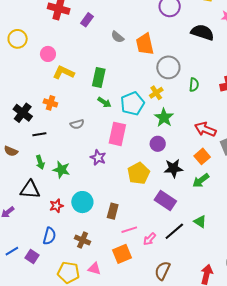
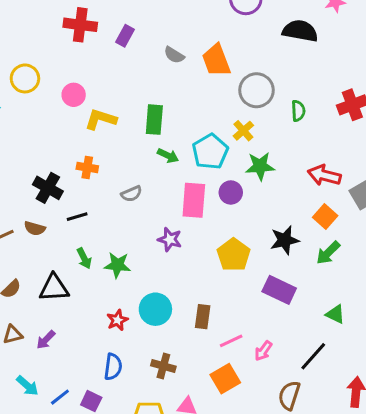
green star: (164, 118) -> (260, 166), turned -30
purple circle: (158, 144) -> (231, 192), moved
brown semicircle: (11, 151) -> (35, 228), moved
black triangle: (30, 190) -> (54, 288), moved
black line: (174, 231) -> (313, 356), moved

